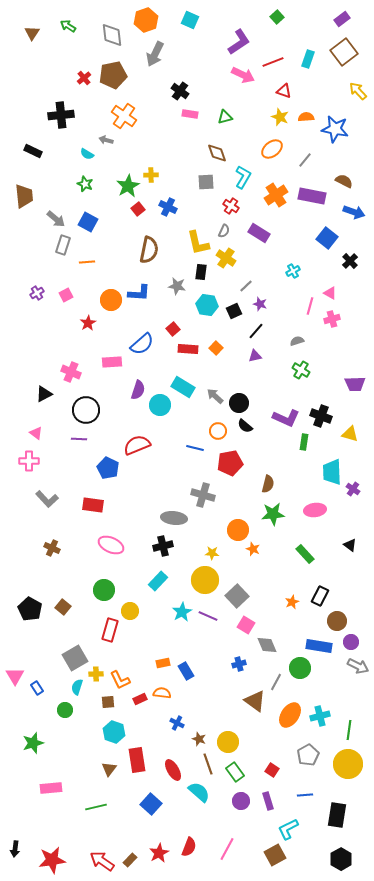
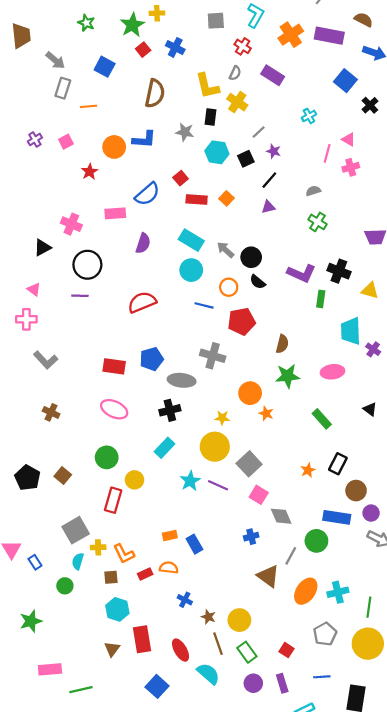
blue square: (88, 222) -> (105, 67), moved
cyan circle: (160, 405) -> (191, 270), moved
blue pentagon: (108, 468) -> (152, 359), moved, turned 30
red rectangle: (93, 505) -> (114, 366), moved
green line: (96, 807) -> (81, 690), moved

